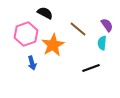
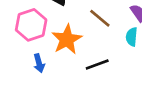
black line: (91, 68) -> (97, 65), moved

